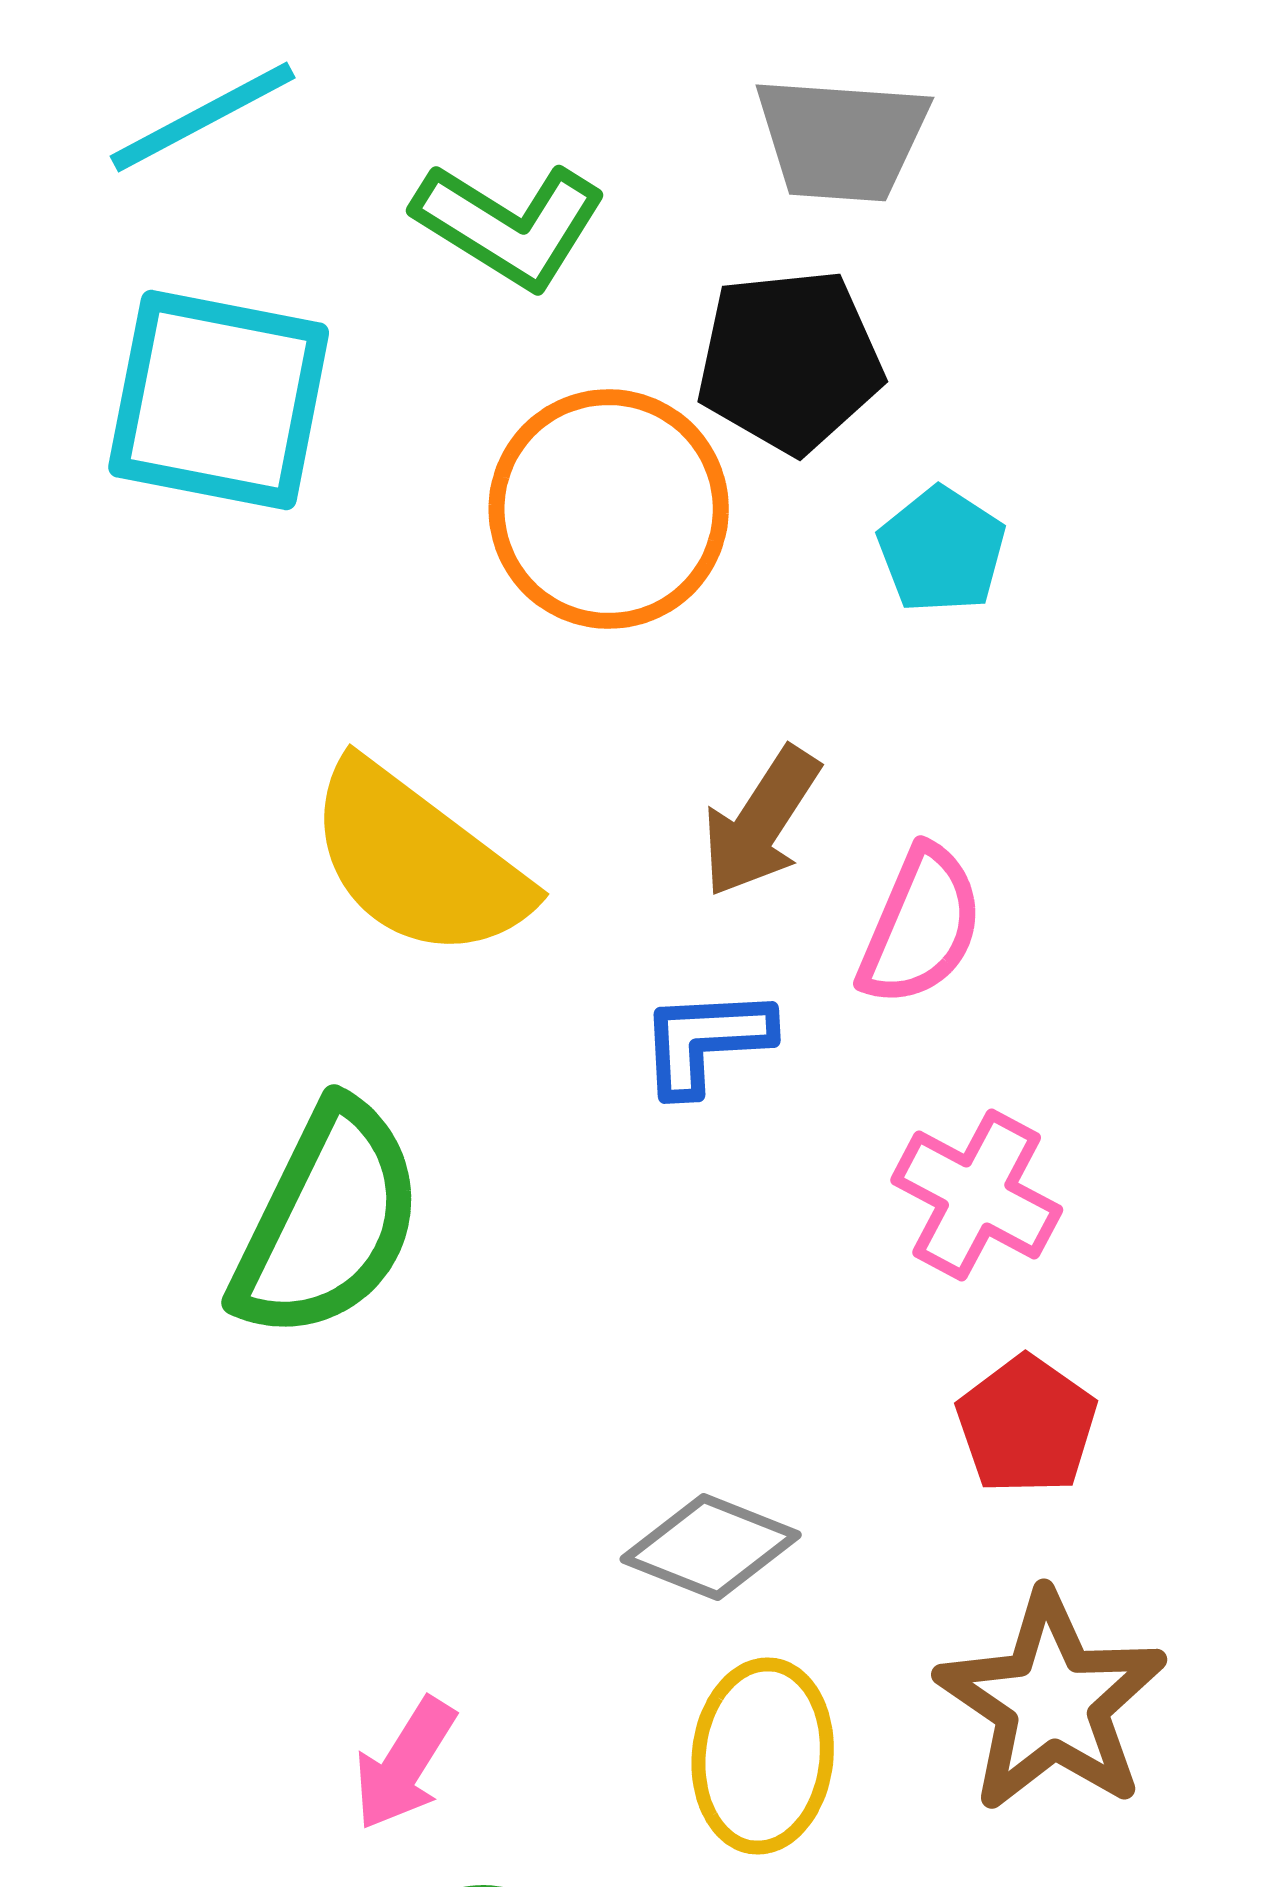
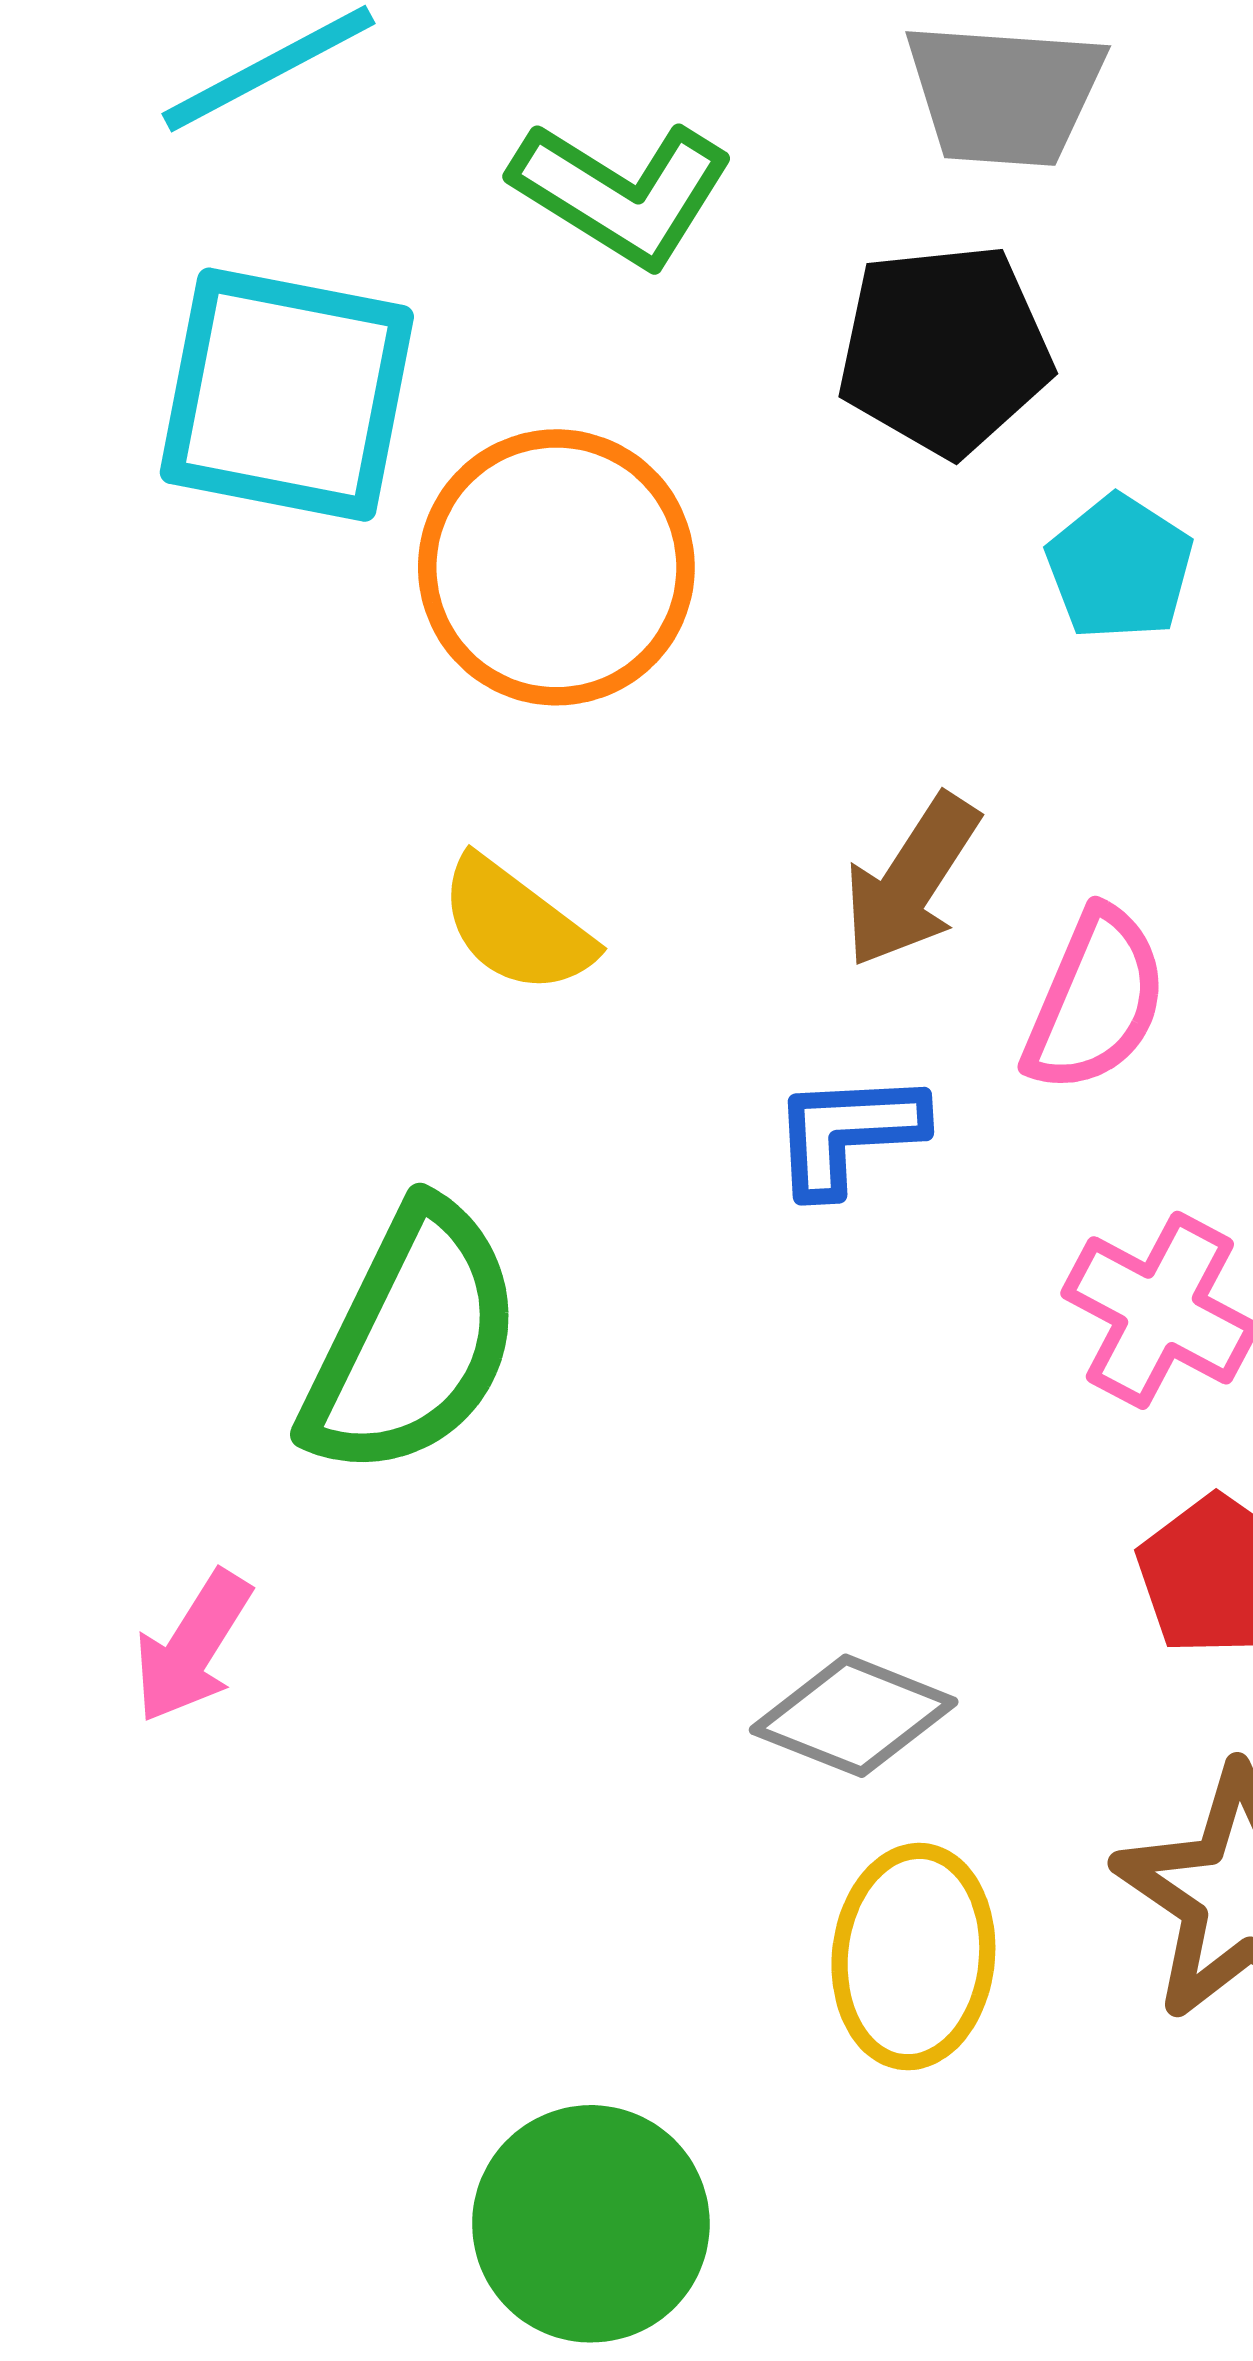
orange circle: (609, 509) -> (556, 567), moved
yellow semicircle: (418, 861) -> (516, 926), size x0.6
pink arrow: (405, 1764) -> (192, 1647), moved

